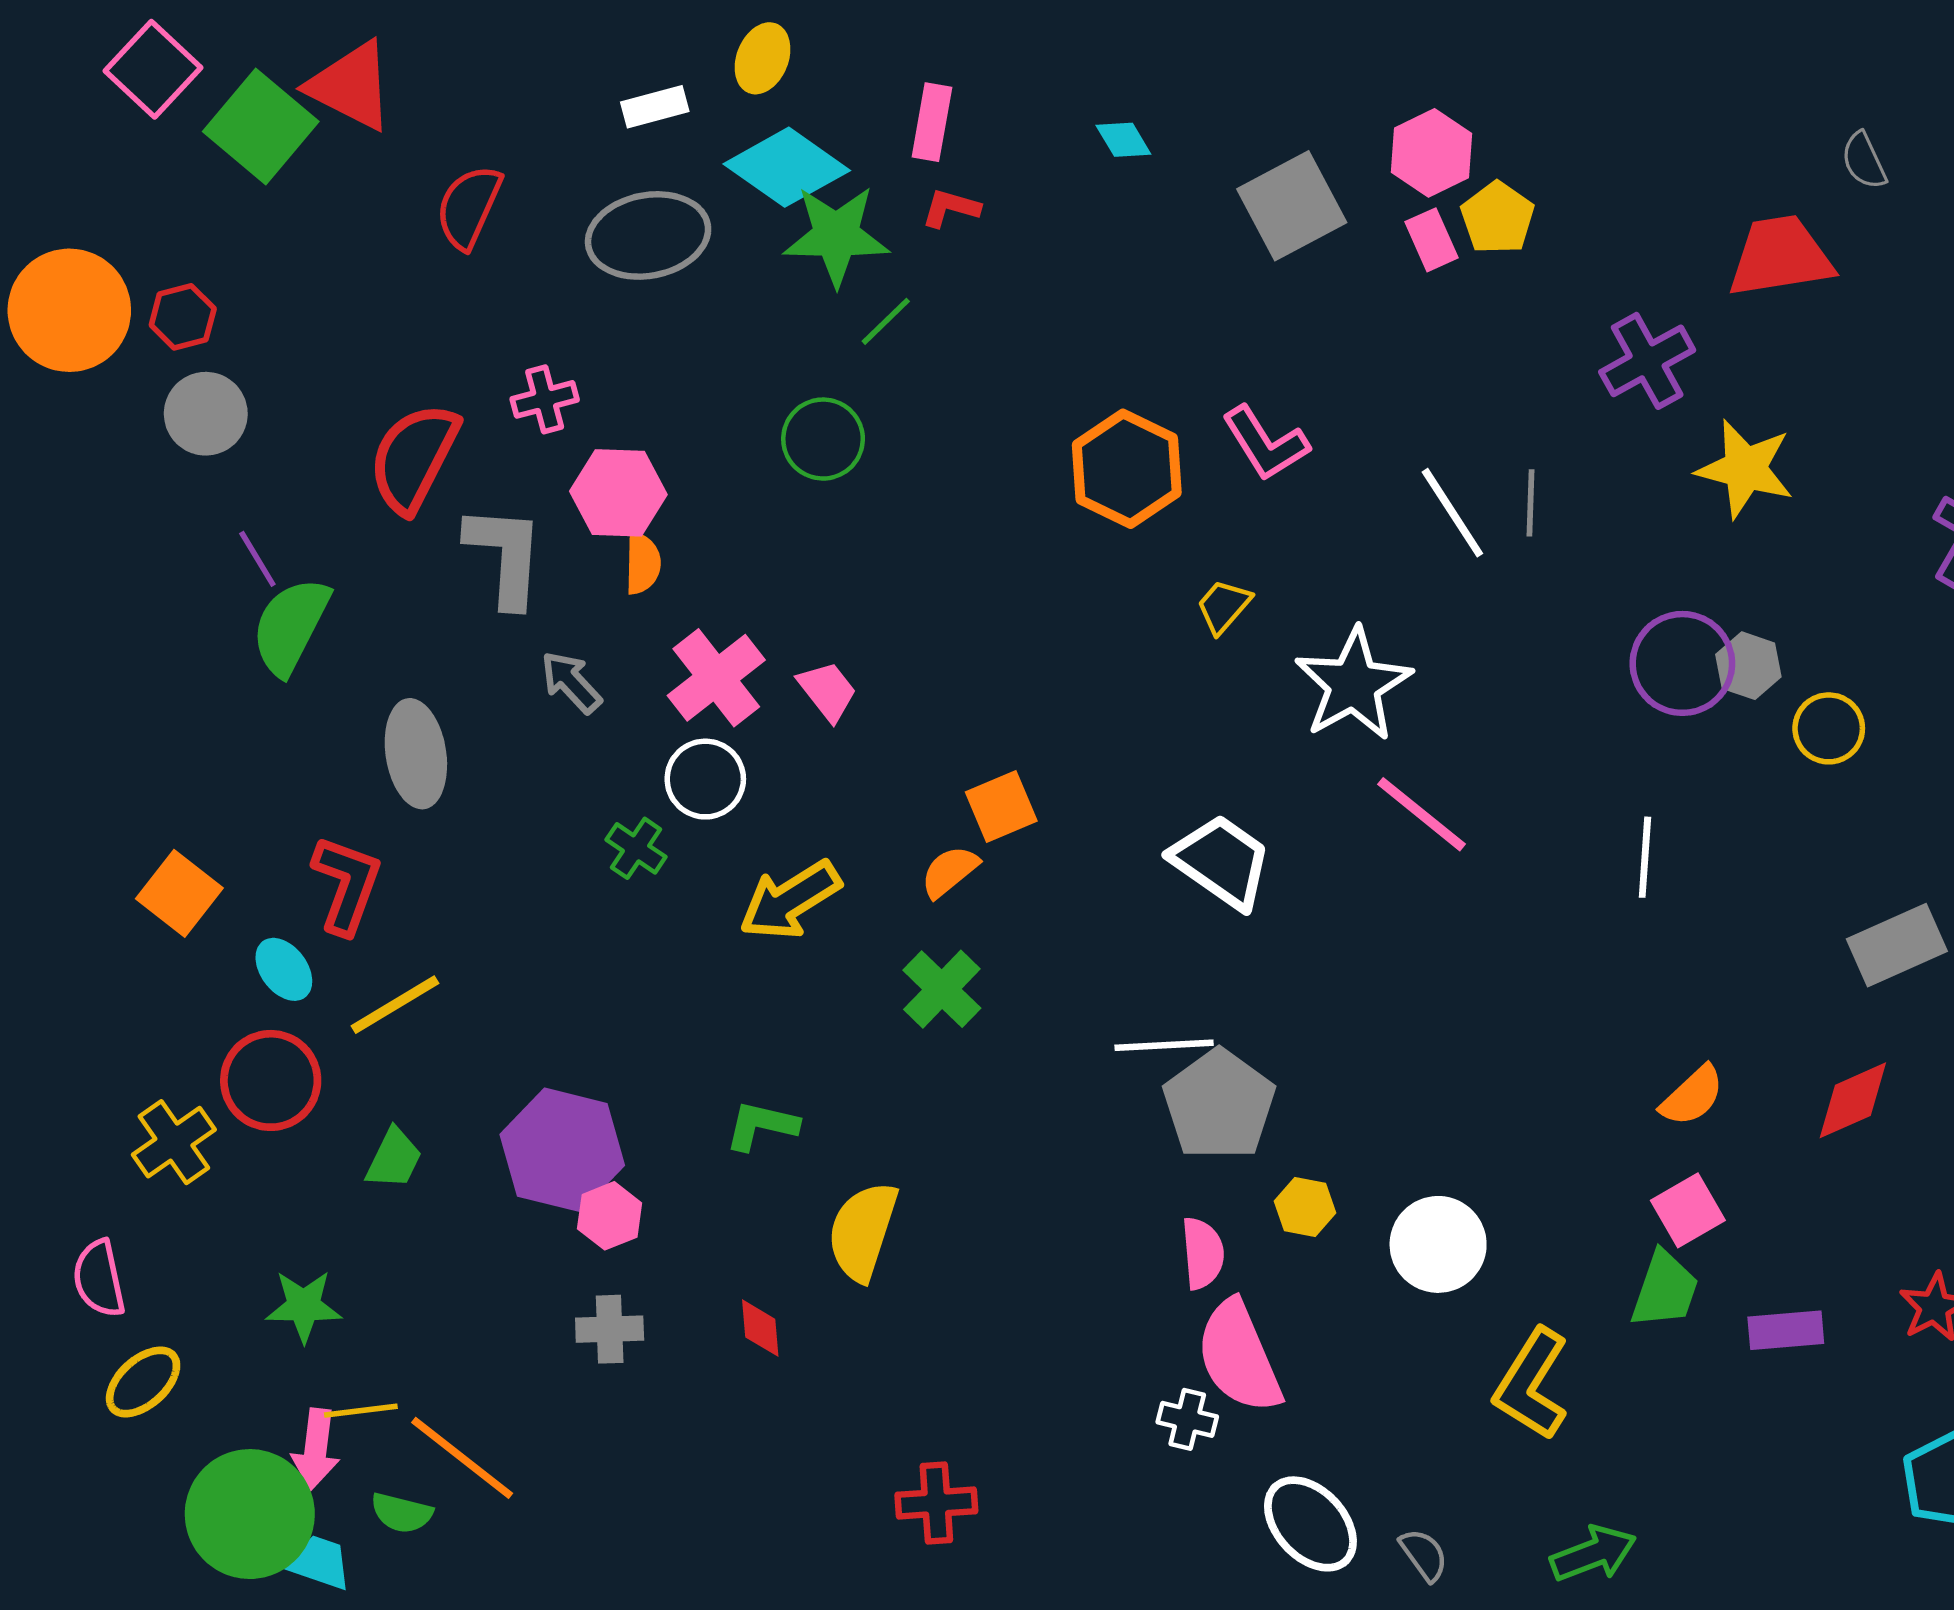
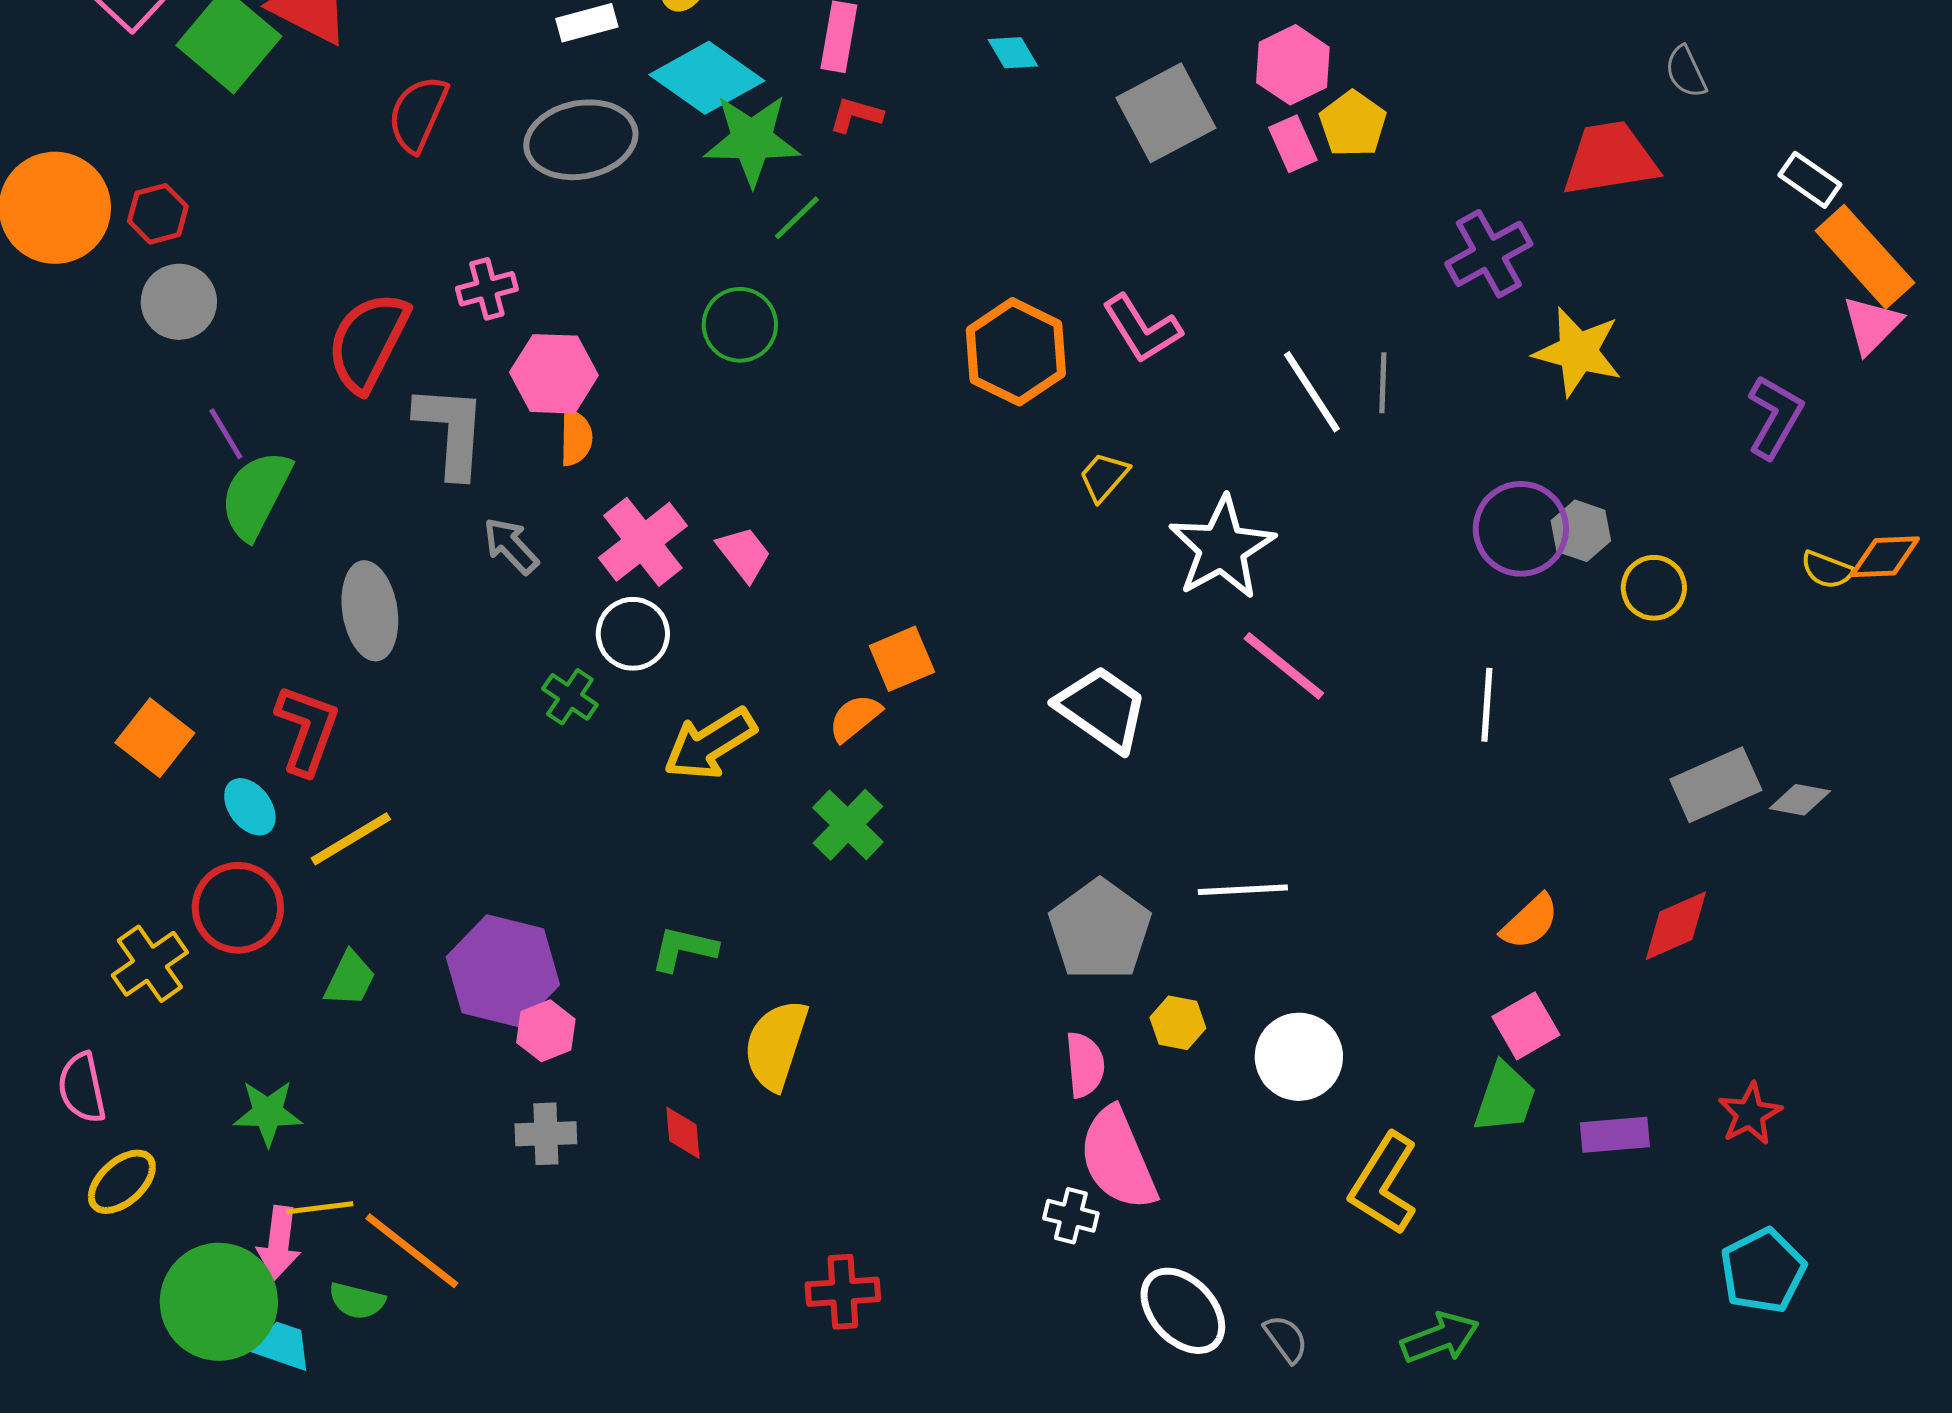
white line: (1164, 1045) -> (1243, 890), moved

